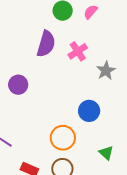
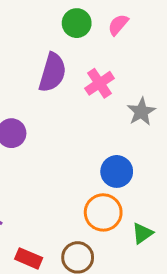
orange circle: (63, 138) -> (103, 212), moved
green triangle: (106, 153) -> (142, 233), turned 42

